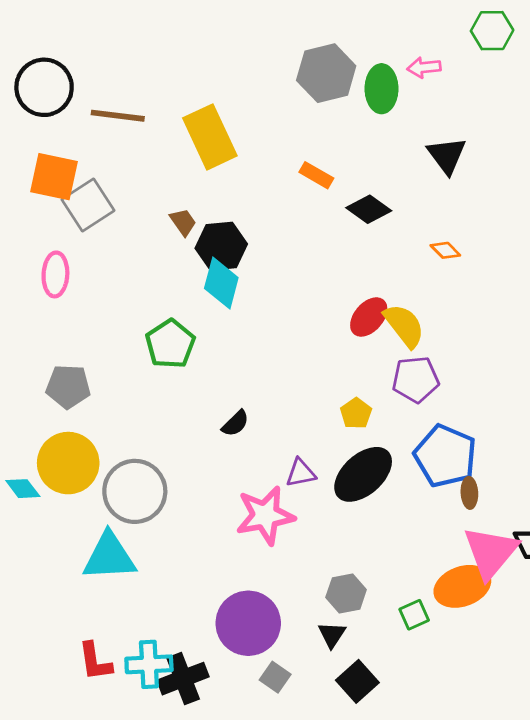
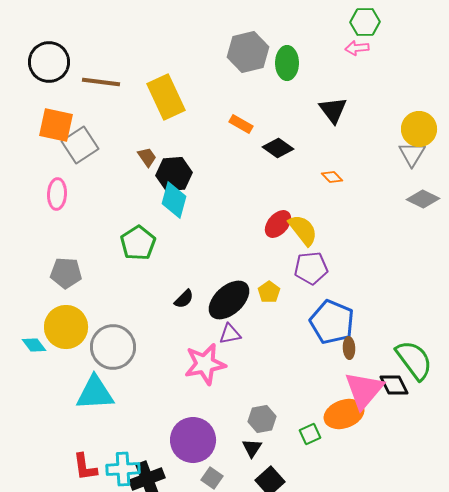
pink arrow: (424, 67) -> (357, 48), moved
black ellipse: (363, 474) -> (229, 300), moved

